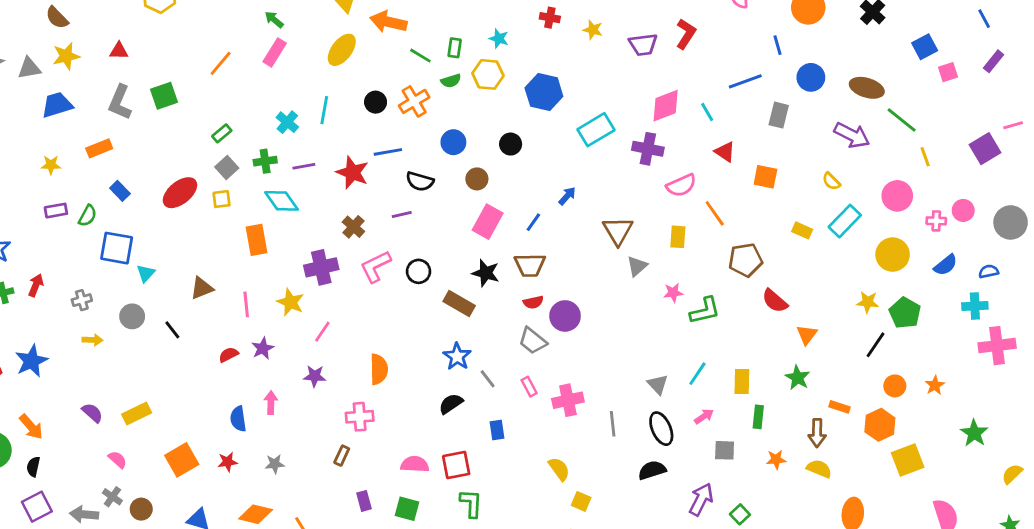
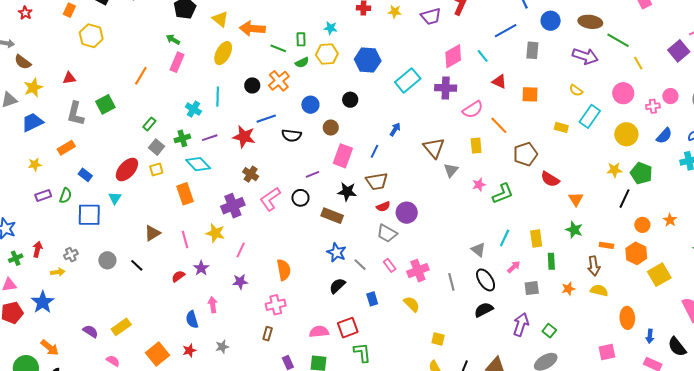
purple line: (402, 215) -> (313, 174), moved
cyan triangle: (146, 273) -> (115, 198), moved
yellow arrow: (93, 340) -> (58, 272), moved
yellow semicircle: (559, 469) -> (412, 304), moved

